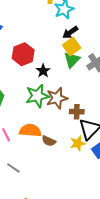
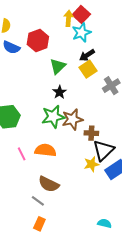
red hexagon: (23, 54) -> (38, 41), moved
green triangle: (72, 60) -> (58, 66), moved
brown semicircle: (49, 141) -> (49, 184), moved, size x1.5
gray line: (13, 168) -> (38, 201), moved

